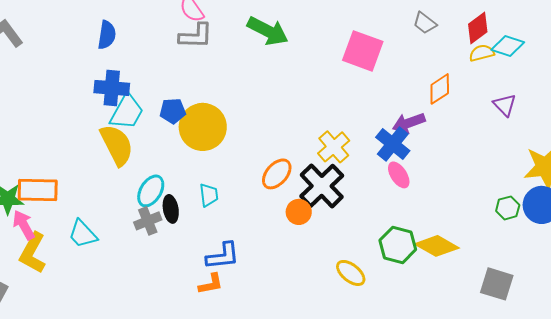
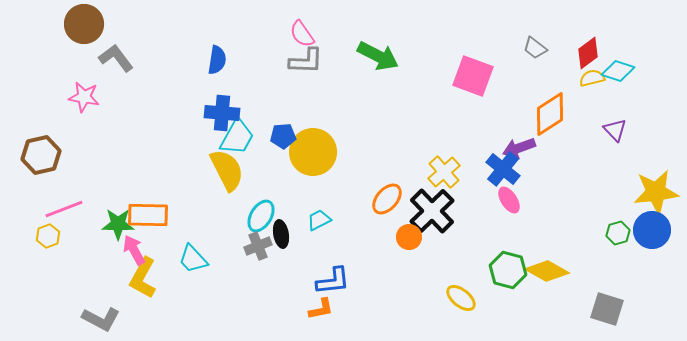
orange diamond: (440, 89) -> (550, 114), size x1.4
cyan trapezoid: (209, 195) -> (319, 220), turned -110

